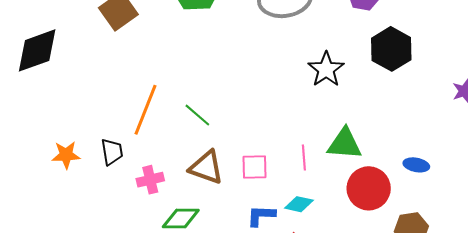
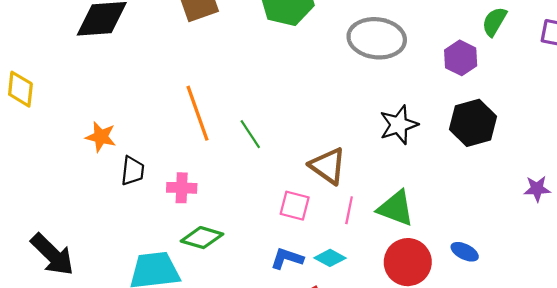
orange line: (145, 110) -> (197, 113), turned -57
black trapezoid: (112, 152) -> (133, 171), moved
brown triangle: (206, 167) -> (328, 166), moved

